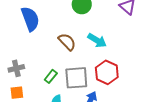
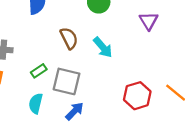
red hexagon: (107, 72) -> (137, 96), moved

